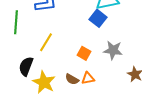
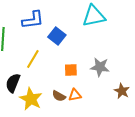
blue square: (98, 18) -> (57, 36), moved
orange square: (84, 53) -> (71, 70), turned -32

